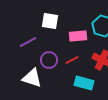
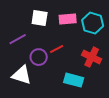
pink rectangle: (78, 36) -> (68, 19), moved
red line: (72, 60) -> (57, 49), moved

